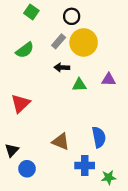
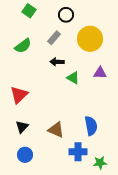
yellow circle: (84, 42) -> (90, 39), moved
green triangle: (79, 85) -> (73, 78), turned 32
black triangle: (12, 150) -> (22, 127), moved

